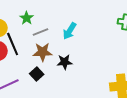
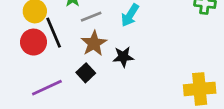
brown star: (43, 52) -> (94, 43), turned -30

